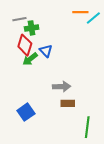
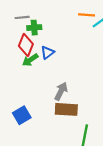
blue triangle: (46, 51) -> (47, 53), turned 32
gray arrow: (62, 87) -> (61, 91), turned -66
brown rectangle: (68, 103) -> (66, 109), size x1.5

